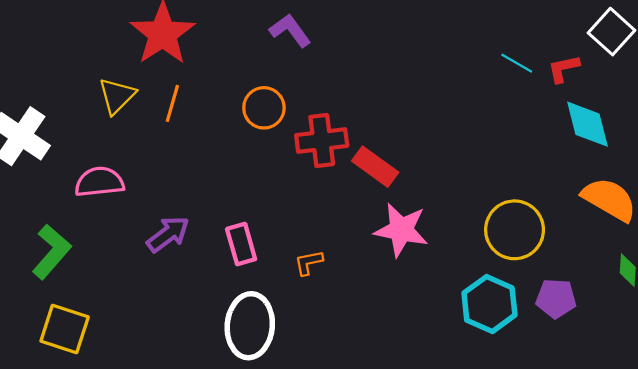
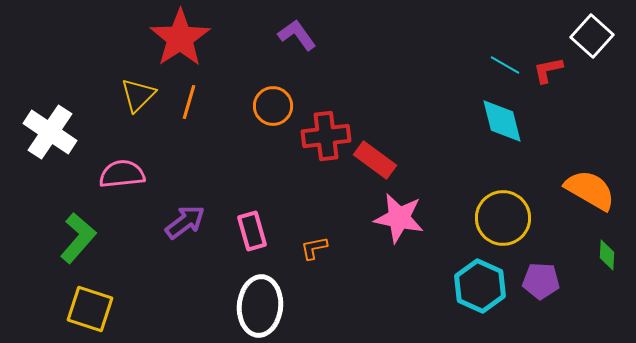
cyan diamond: (588, 124) -> (502, 121), moved

